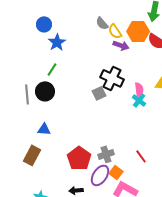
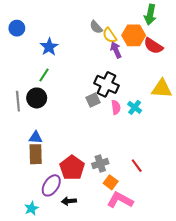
blue circle: (44, 24) -> (17, 28), moved
purple arrow: (121, 45) -> (116, 50), turned -133
pink semicircle: (139, 89) -> (116, 107), moved
brown rectangle: (32, 155) -> (36, 154), moved, turned -30
purple ellipse: (100, 175) -> (51, 185), moved

